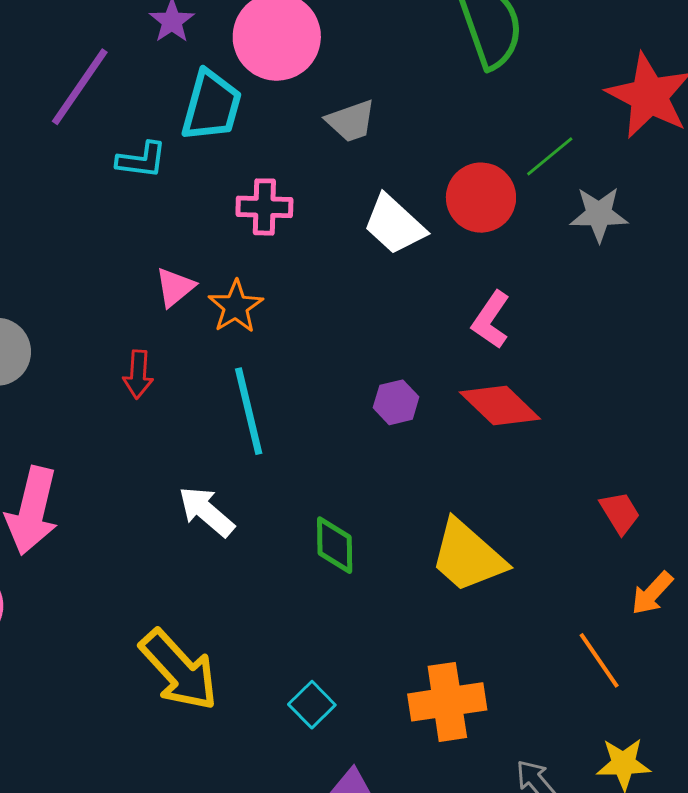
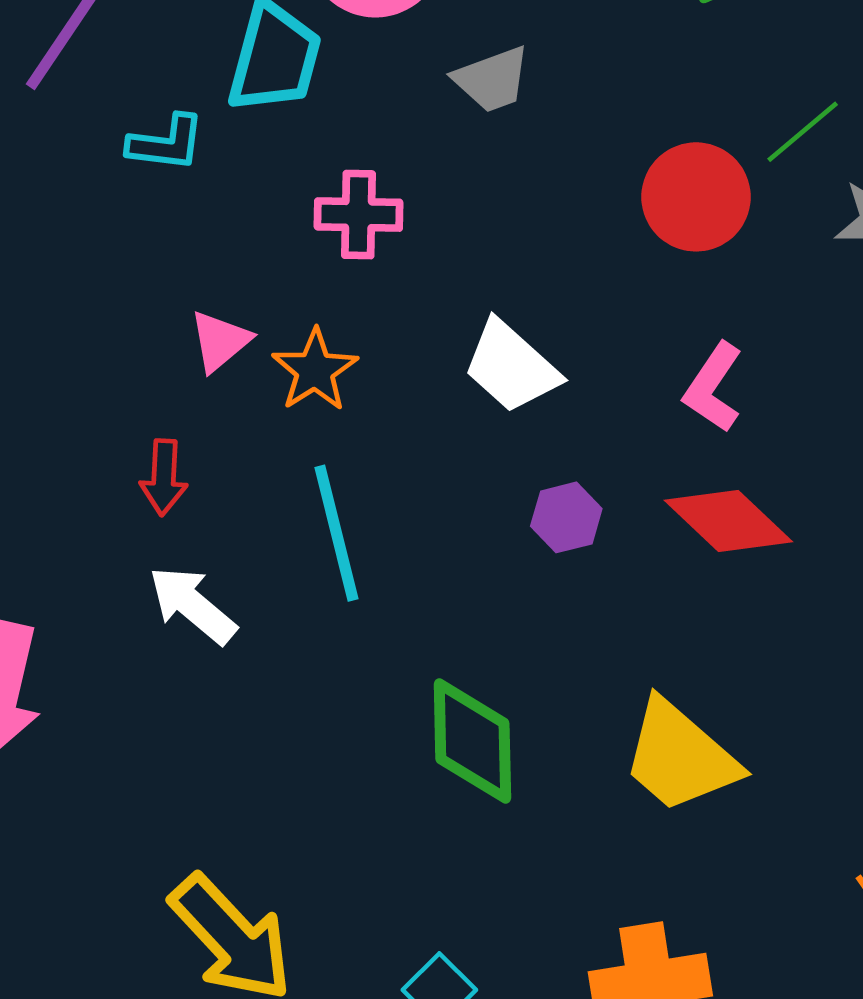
white trapezoid: (394, 225) -> (511, 367), moved
white arrow: (206, 512) -> (192, 605), moved
green diamond: (335, 545) -> (472, 741), size x1.4

